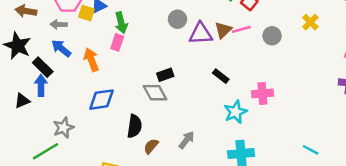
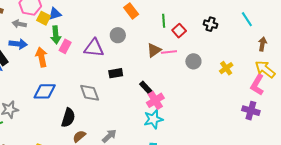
yellow cross: (310, 22) -> (226, 68), moved
green arrow: (121, 23) -> (56, 35), moved
purple triangle: (201, 34) -> (94, 48), moved
blue arrow: (61, 48) -> (18, 44), turned 138
black rectangle: (165, 75) -> (116, 73), moved
pink cross: (262, 93) -> (155, 100), moved, turned -36

